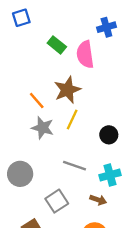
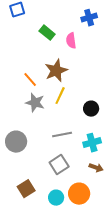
pink semicircle: (85, 54) -> (71, 41), size x0.7
gray line: (75, 166) -> (62, 135), turned -30
brown arrow: (98, 200) -> (96, 168), moved
gray square: (57, 201) -> (59, 165), moved

